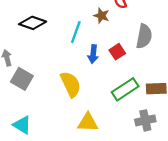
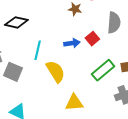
cyan line: (76, 32) -> (38, 50), moved
blue arrow: (93, 54) -> (72, 43), turned -98

